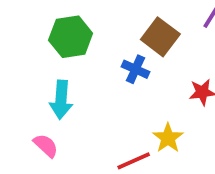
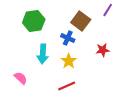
cyan arrow: (61, 100) -> (43, 54), moved
yellow star: (168, 138) -> (69, 61), moved

